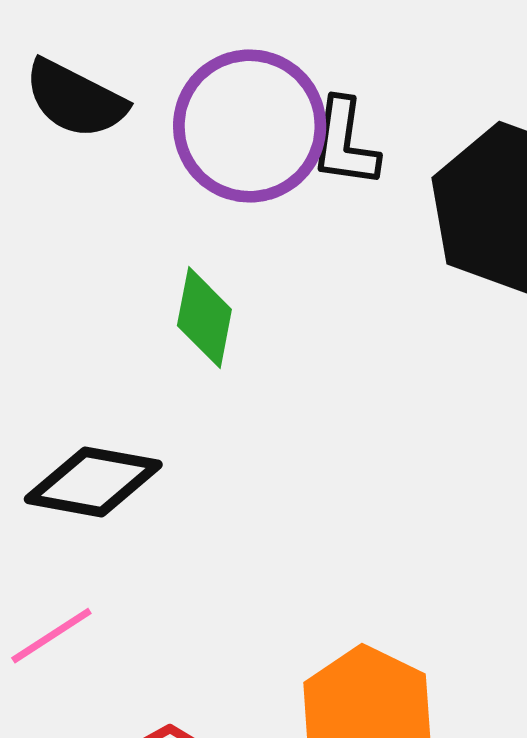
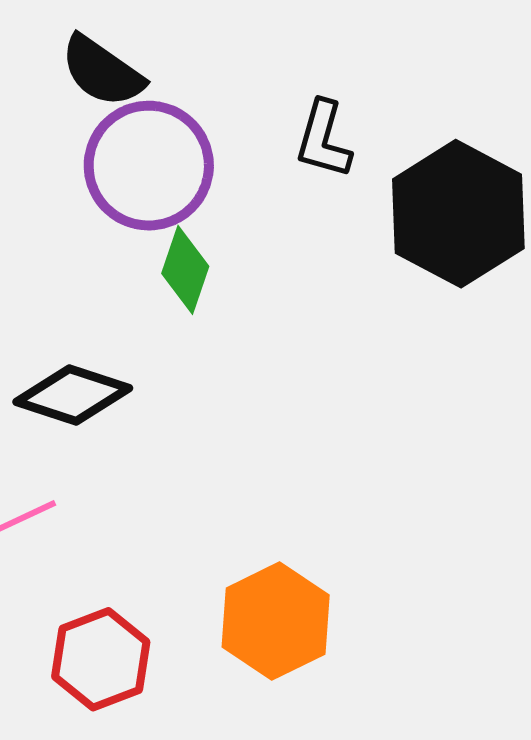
purple circle: (250, 126) -> (149, 166), moved

